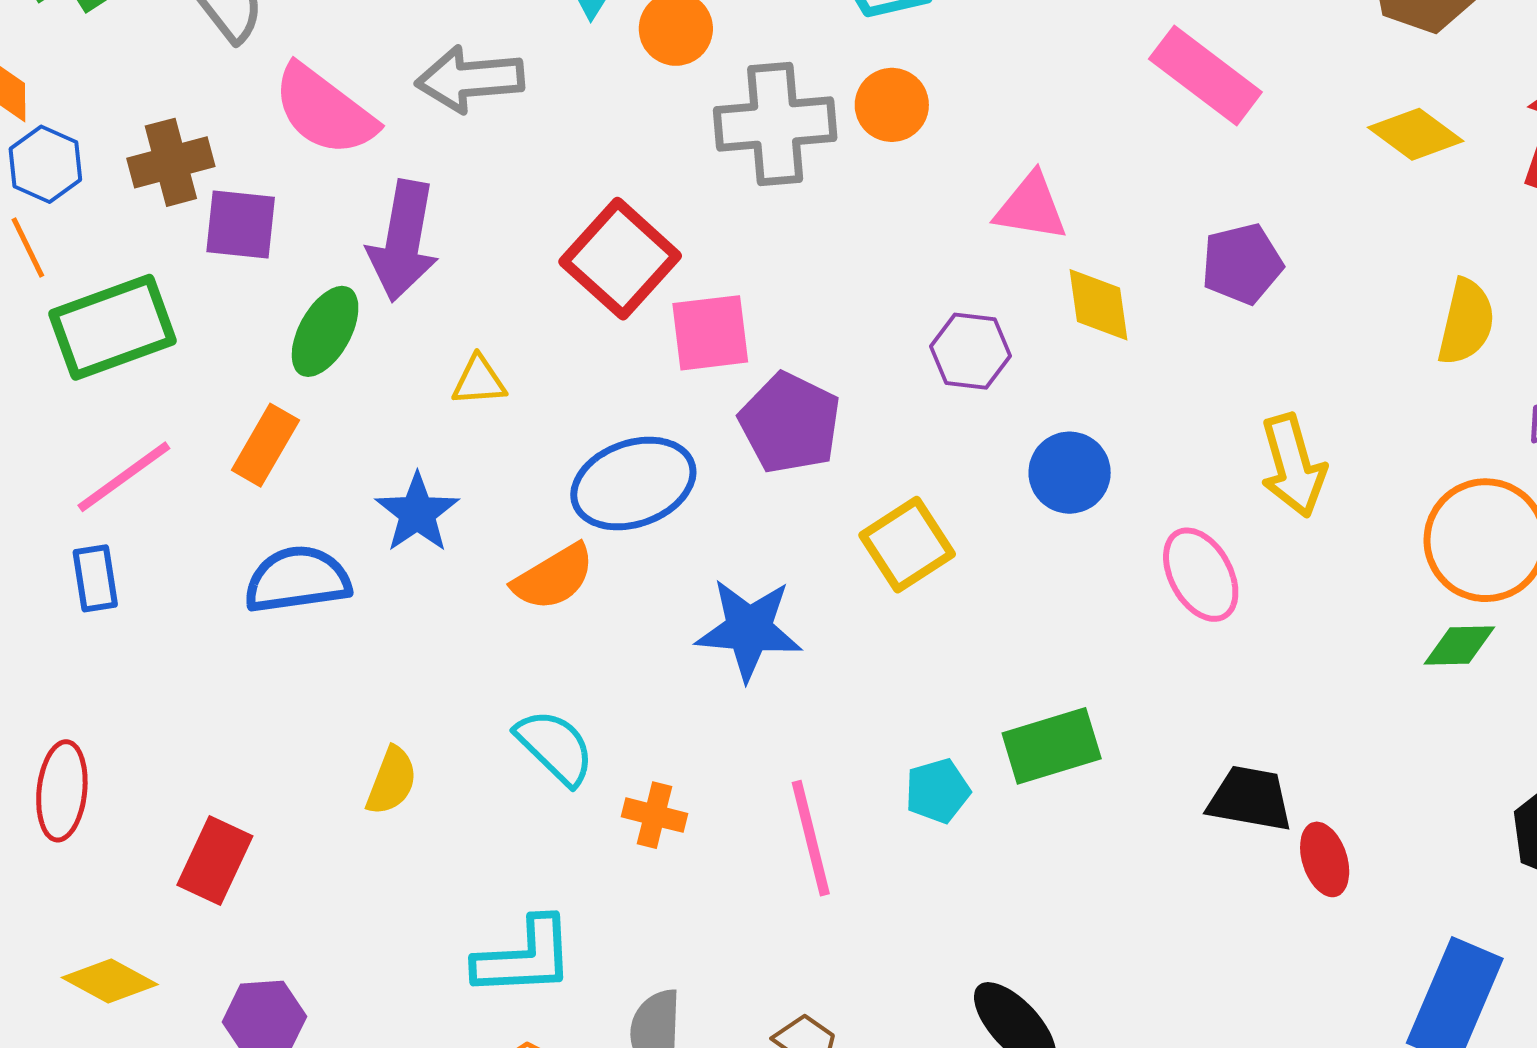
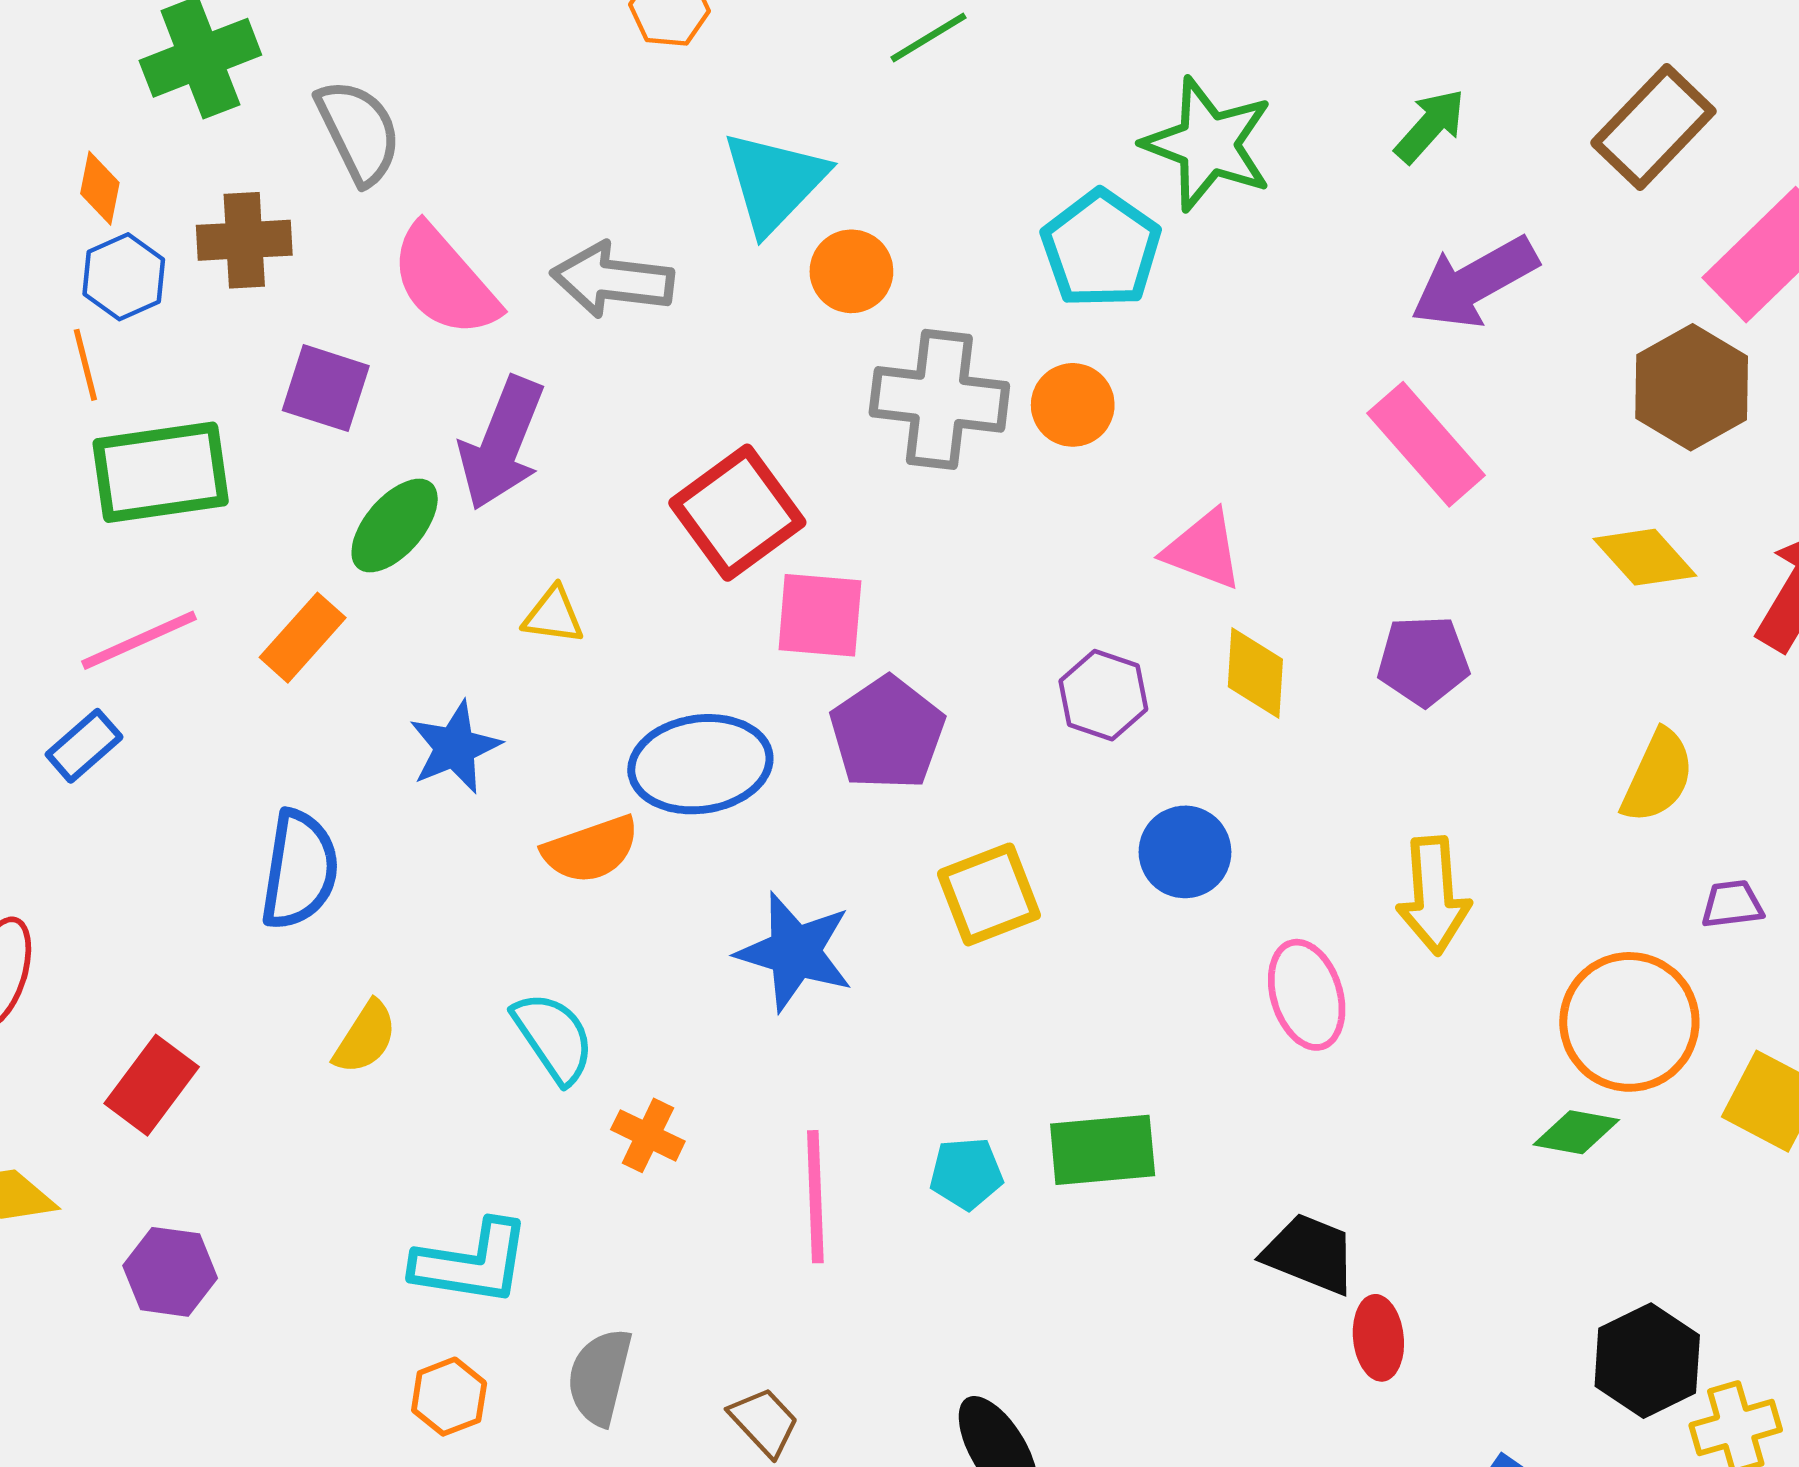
brown cross: (171, 162) -> (244, 240), moved
blue rectangle: (95, 578) -> (84, 746), turned 46
blue semicircle: (297, 580) -> (299, 870), moved, turned 95

